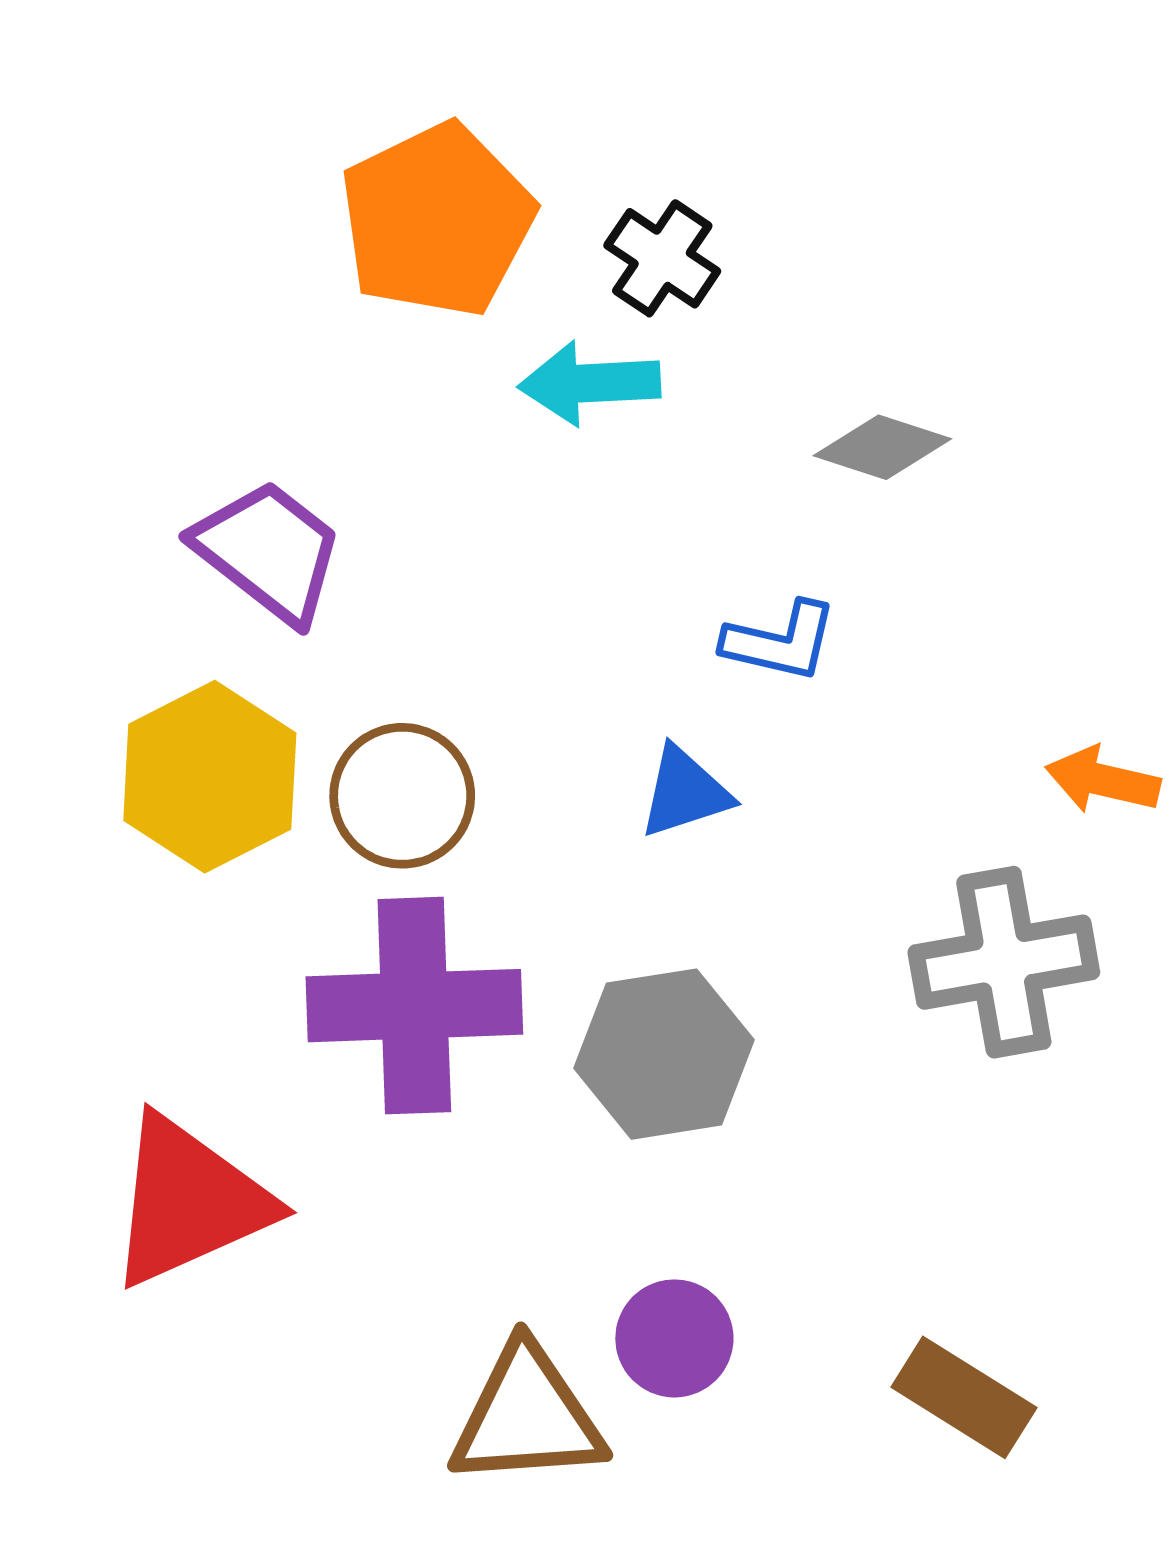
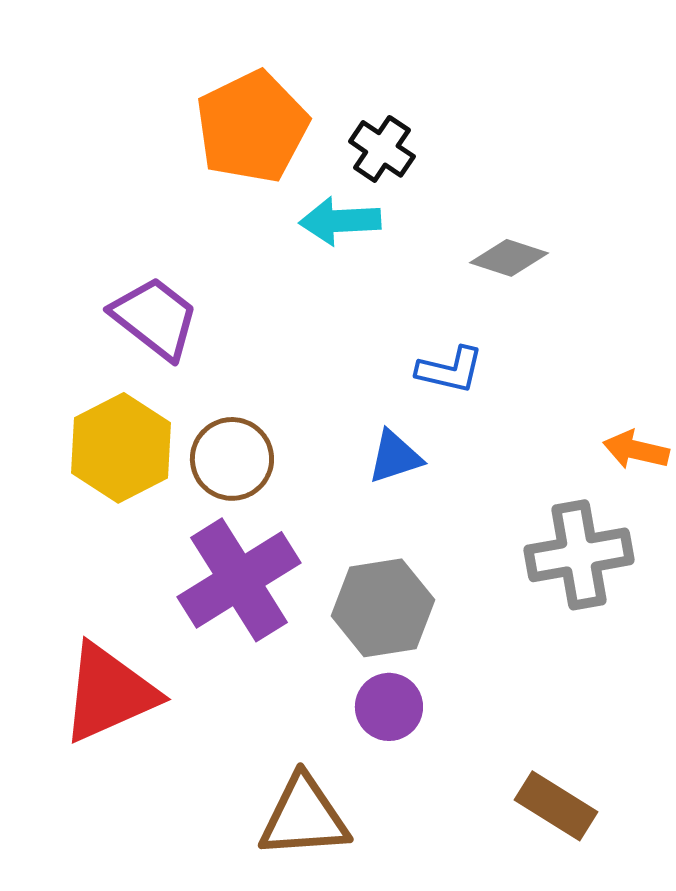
purple cross: (414, 1006) -> (239, 580), turned -30
purple circle: (674, 1338) -> (389, 707), moved

